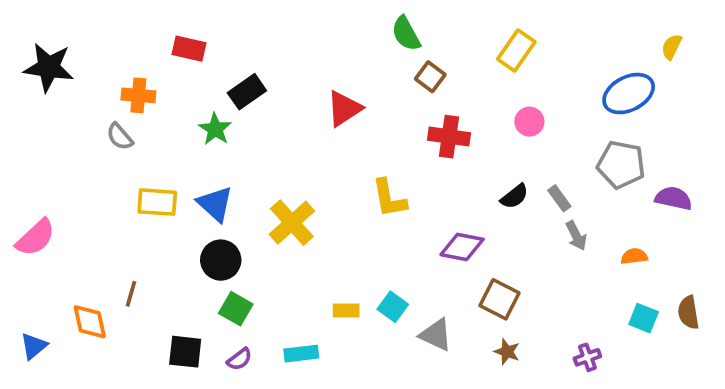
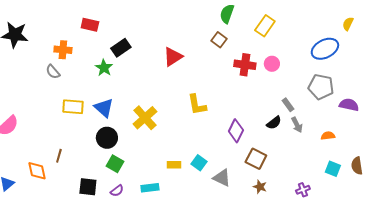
green semicircle: (406, 34) -> (227, 14), moved, turned 48
red cross: (449, 137) -> (245, 65), moved
black semicircle: (514, 196) -> (274, 123), moved
purple diamond: (462, 247) -> (236, 131), turned -75

